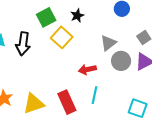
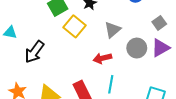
gray triangle: (108, 43) -> (113, 30), moved
black arrow: (23, 44) -> (34, 52), moved, turned 30

